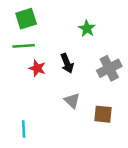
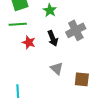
green star: (87, 29) -> (50, 10), moved
gray cross: (109, 68) -> (76, 30), moved

